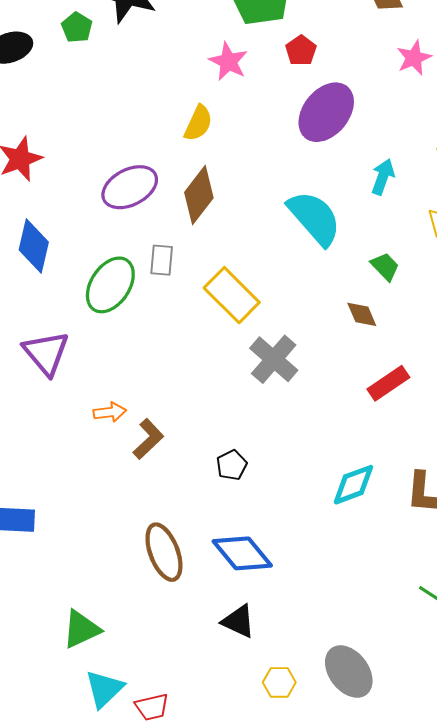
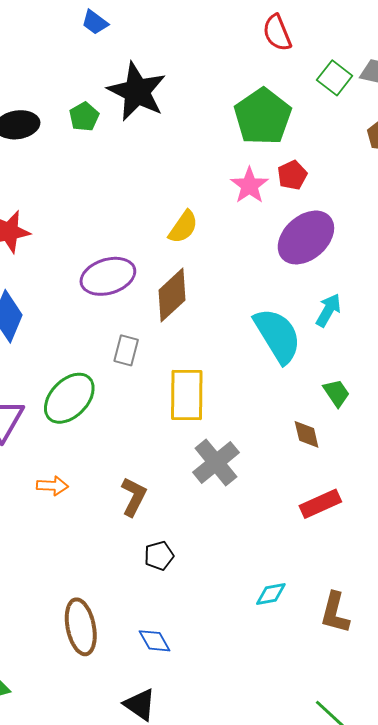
pink star: (228, 62) -> (249, 185), moved
cyan arrow: (383, 177) -> (328, 310), moved
green ellipse: (110, 285) -> (69, 398), moved
yellow rectangle: (232, 295) -> (187, 395), turned 36
brown L-shape: (148, 439) -> (134, 497), moved, turned -30
cyan diamond: (353, 485) -> (271, 594), size x0.7
blue diamond: (242, 553) -> (155, 641), size x0.6

